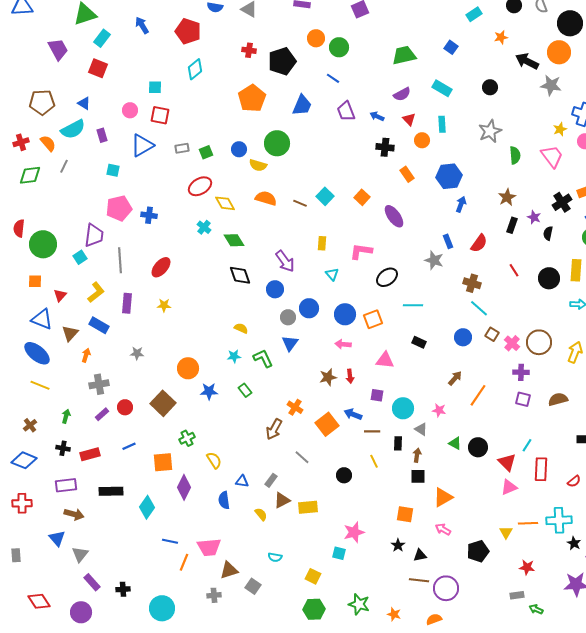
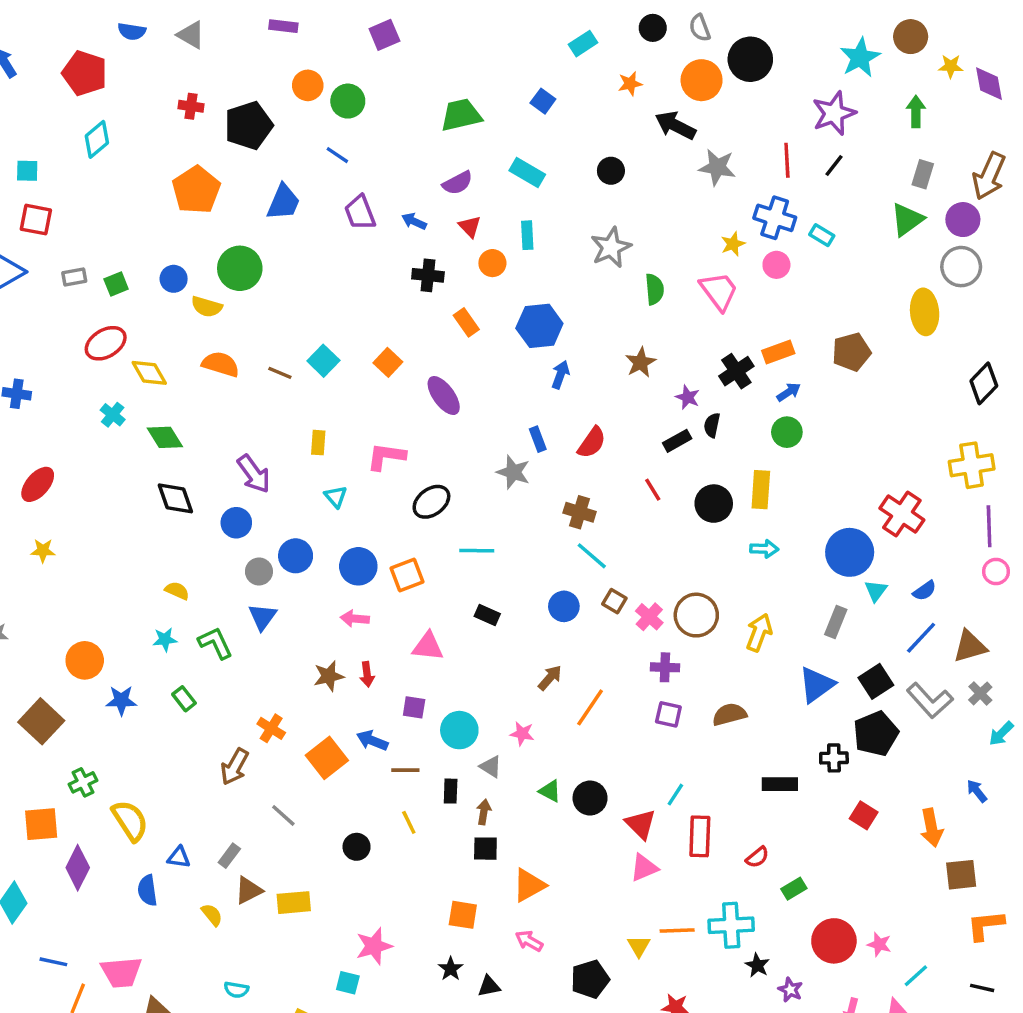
orange circle: (559, 52) -> (702, 80), moved
black rectangle: (512, 225) -> (677, 441), moved, turned 42
yellow semicircle: (214, 460) -> (130, 821), size x1.4

